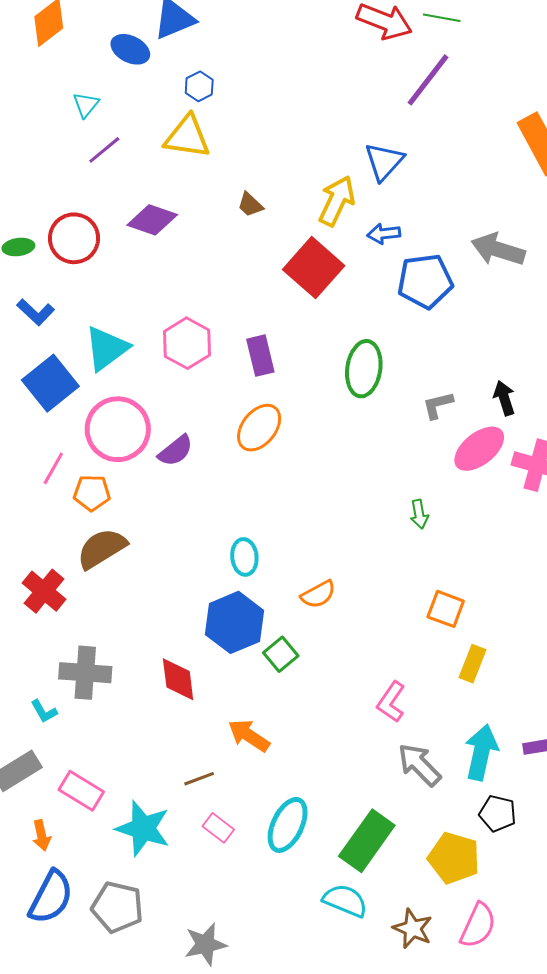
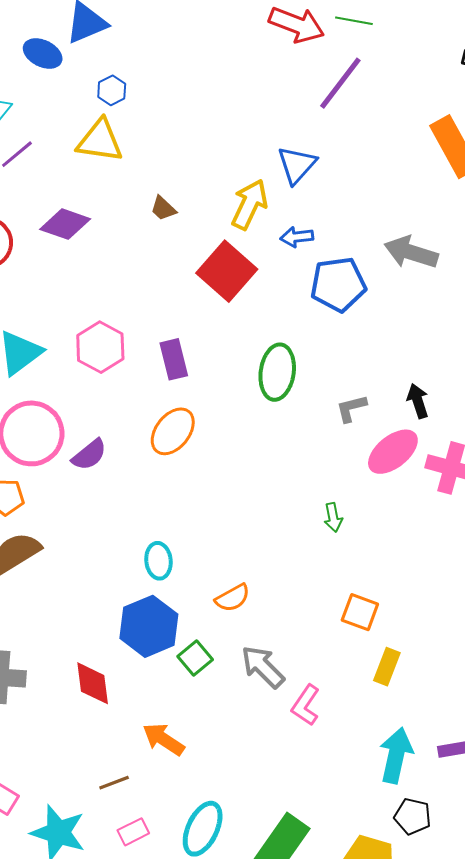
gray arrow: (419, 765) -> (263, 667), moved
pink rectangle: (218, 828) -> (133, 832), turned -64

